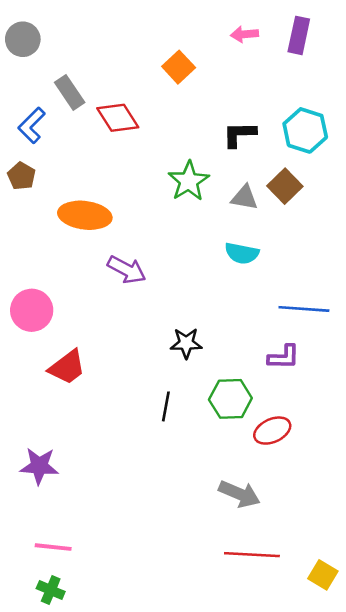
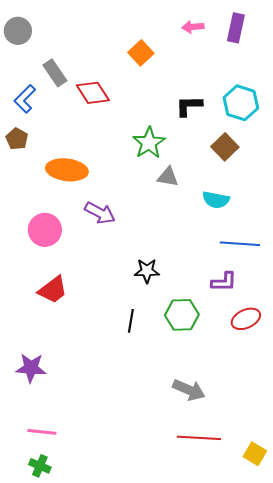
gray triangle: (244, 198) -> (168, 177), moved
cyan semicircle: (242, 253) -> (216, 200), moved
pink circle: (32, 310) -> (45, 230), moved
red ellipse: (272, 431) -> (246, 319), moved

